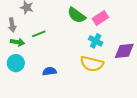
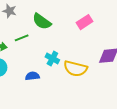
green semicircle: (77, 15) -> (42, 21), moved
cyan cross: (96, 41) -> (52, 58), moved

